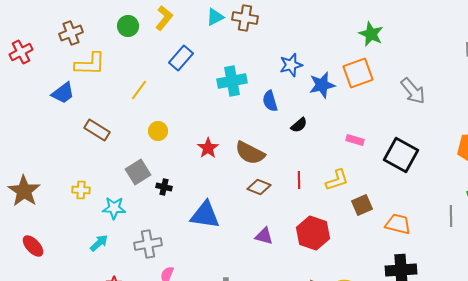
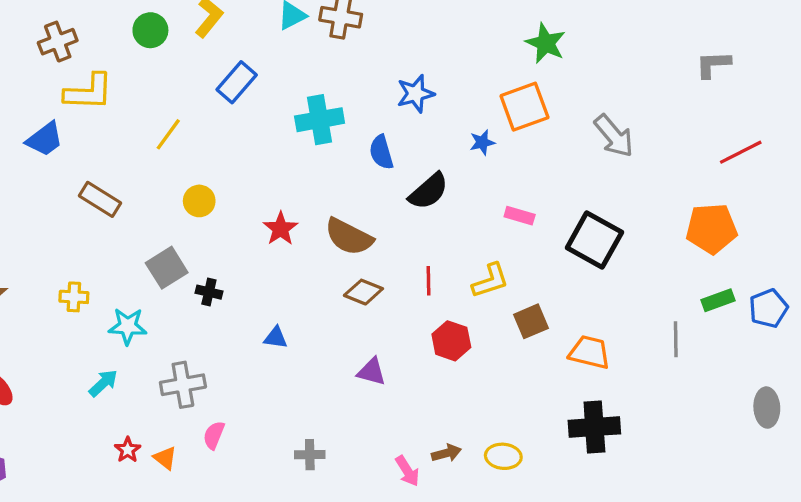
blue star: (322, 85) -> (482, 142), moved, size x0.6
black semicircle: (299, 125) -> (429, 191), size x1.5
blue triangle: (205, 215) -> (276, 338), size x0.5
red hexagon: (313, 233) -> (451, 341), moved, size x0.7

